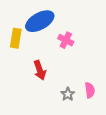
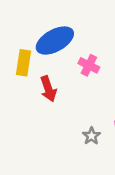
red arrow: (40, 70) -> (48, 89), moved

